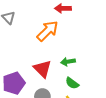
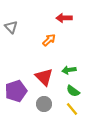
orange arrow: (48, 31) -> (49, 40), size x0.6

